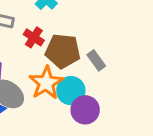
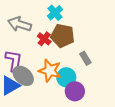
brown pentagon: (63, 51) -> (63, 36), moved
orange star: (46, 83) -> (50, 71), turned -30

